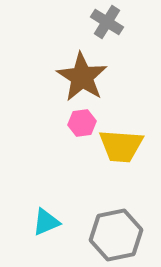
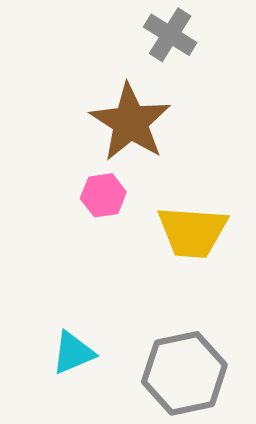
pink hexagon: (82, 123) -> (103, 195), moved

